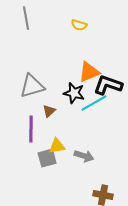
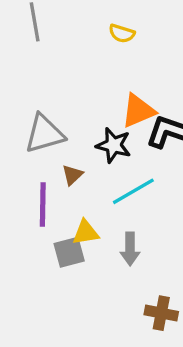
cyan line: (94, 103) -> (133, 191), moved
gray arrow: (84, 156) -> (130, 249), turned 72

